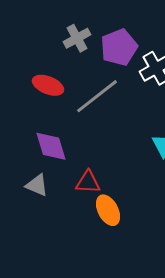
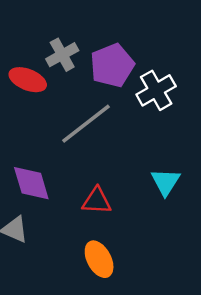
red ellipse: (48, 85) -> (28, 80), moved
red triangle: (88, 182) -> (97, 201), moved

